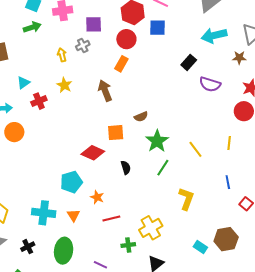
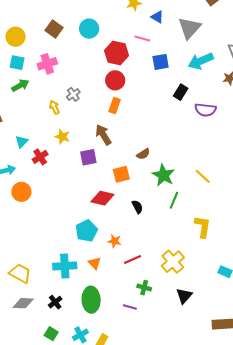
purple square: (94, 24) -> (88, 157), moved
blue square: (158, 28) -> (161, 62), moved
green cross: (128, 245) -> (144, 288), moved, turned 32

